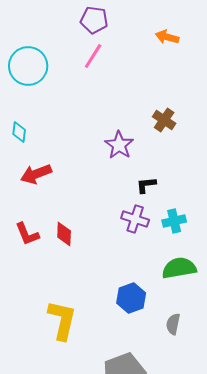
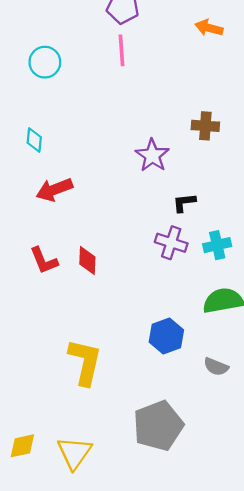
pink line: (93, 56) -> (122, 50), turned -36
cyan circle: (28, 66) -> (45, 62), size x0.7
brown cross: (164, 120) -> (205, 126), turned -30
gray semicircle: (173, 324) -> (216, 367), turned -80

